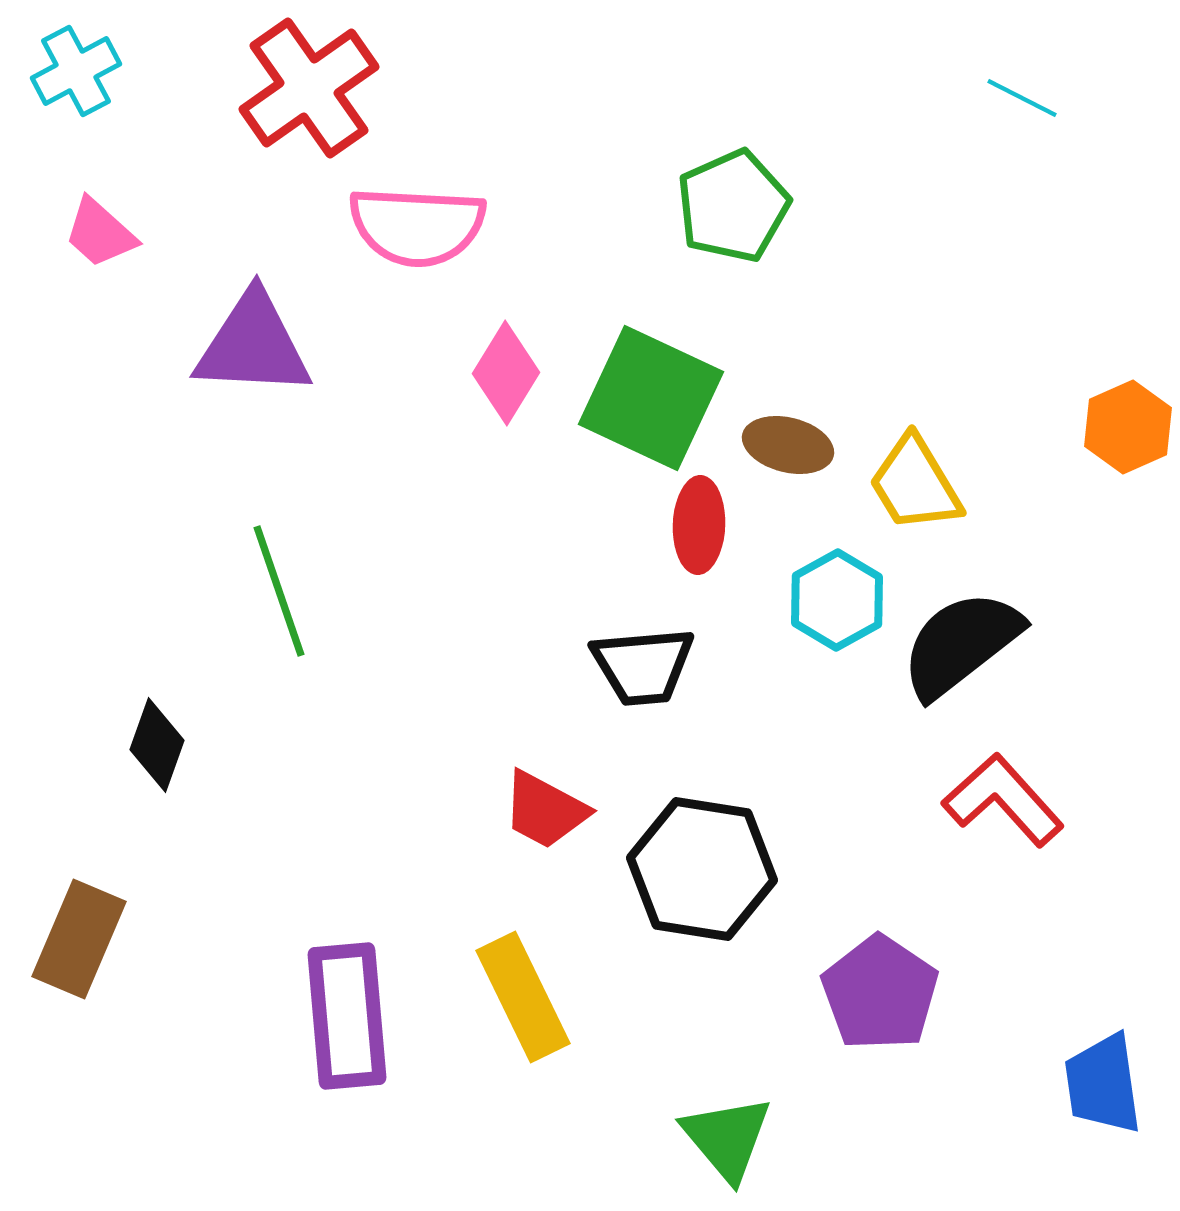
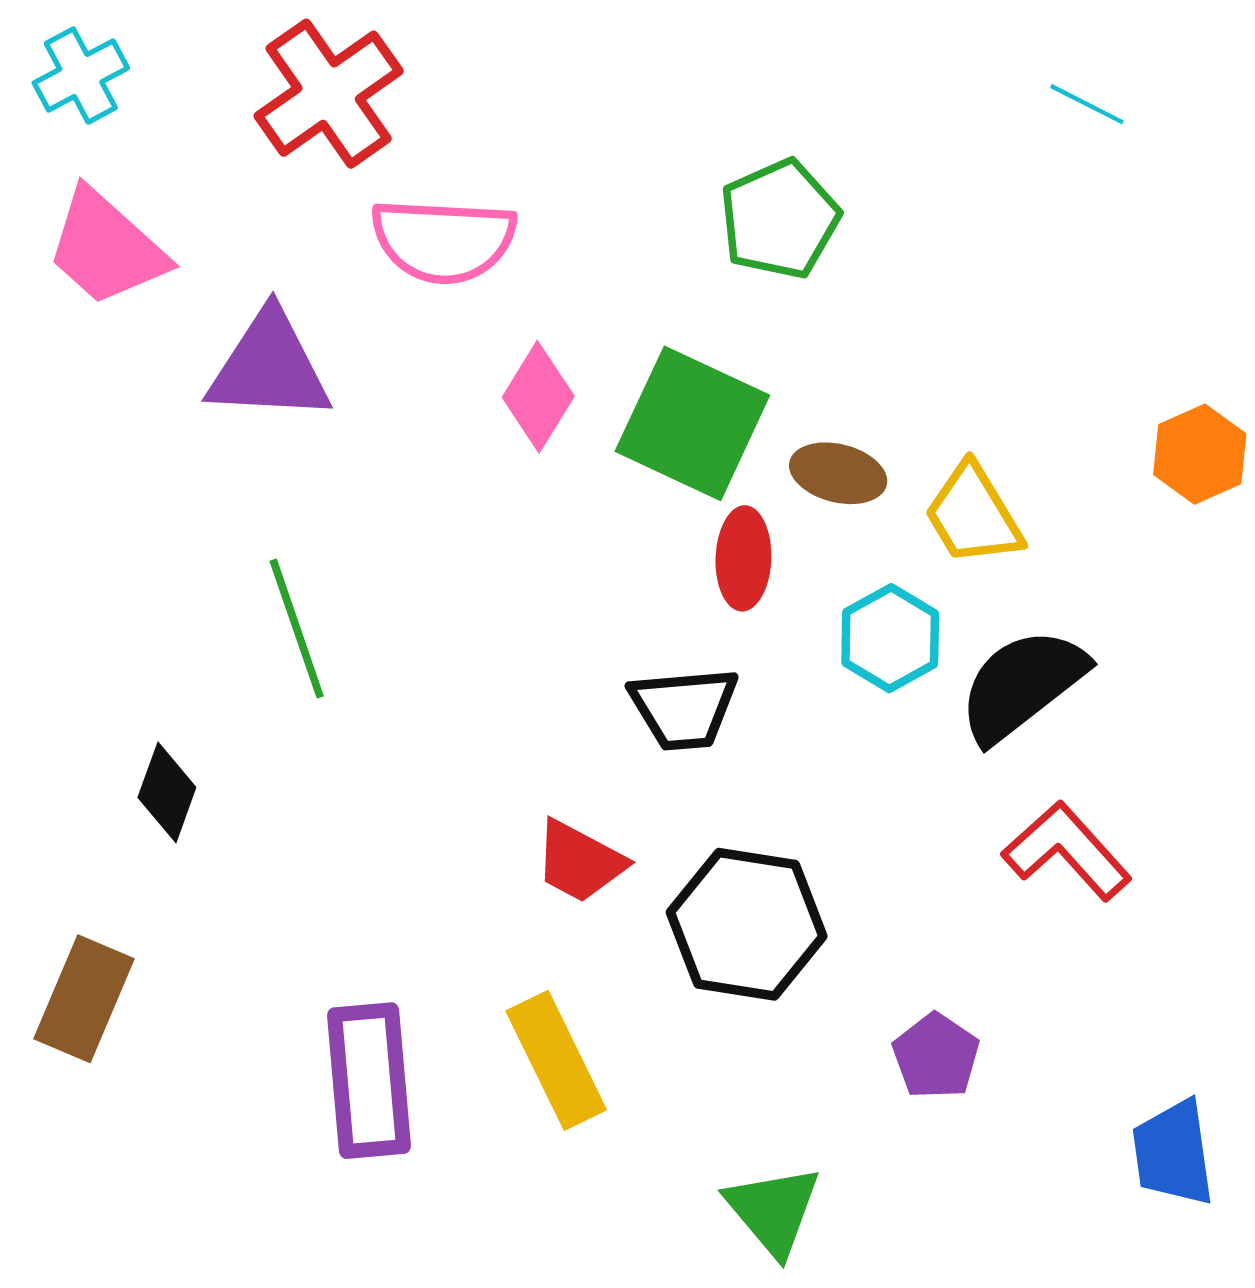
pink trapezoid: (100, 233) -> (106, 248), size x1.6
purple pentagon: (880, 993) -> (936, 1056), size x0.7

